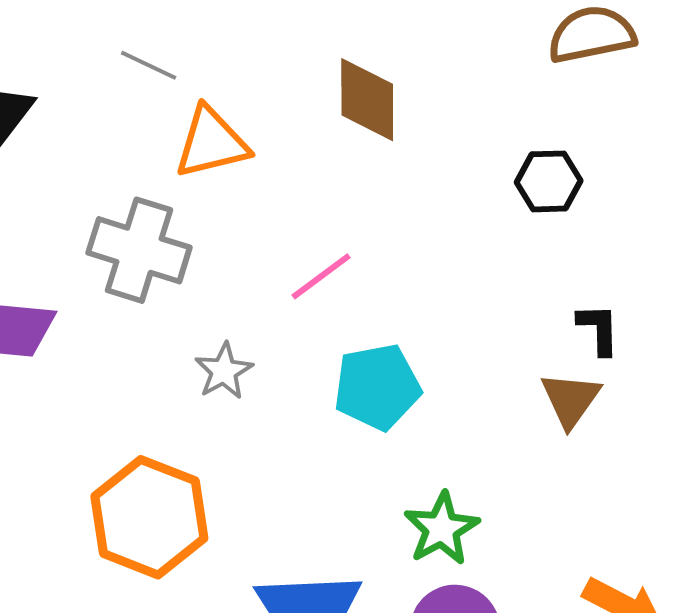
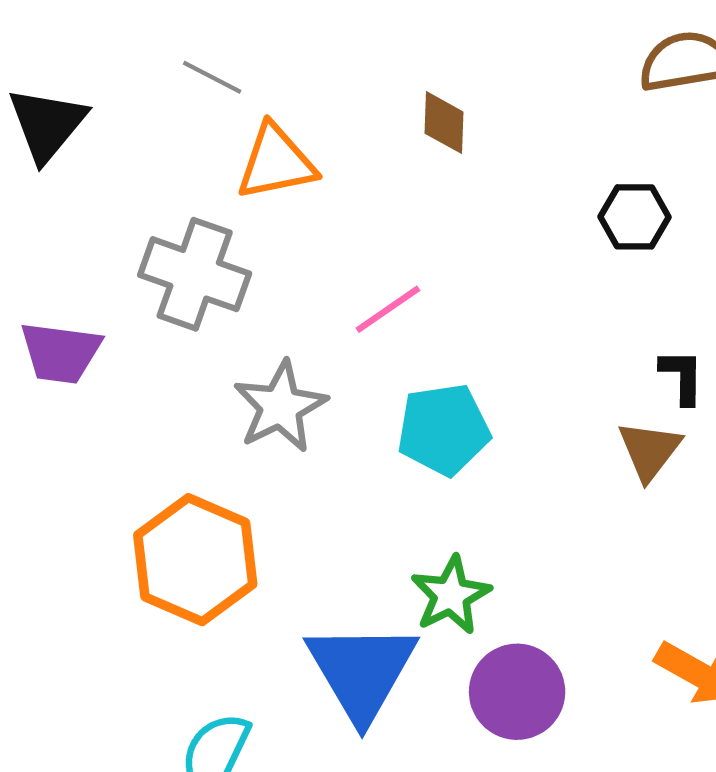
brown diamond: (367, 100) -> (444, 123), size x0.7
gray star: (224, 371) -> (280, 407), size x1.5
green star: (442, 529) -> (451, 595), moved

